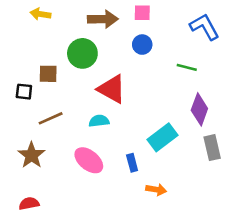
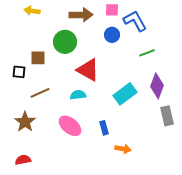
blue L-shape: (205, 27) -> (135, 21), moved
green line: (187, 67) -> (147, 53), turned -35
cyan rectangle: (163, 137) -> (125, 94), moved

